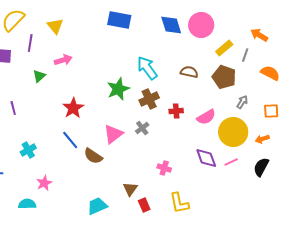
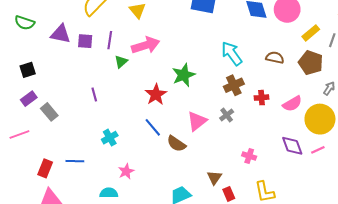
purple line: (30, 43) -> (110, 40), moved
pink arrow: (63, 60) -> (146, 45), size x1.5
green star: (118, 89) -> (184, 75), moved

